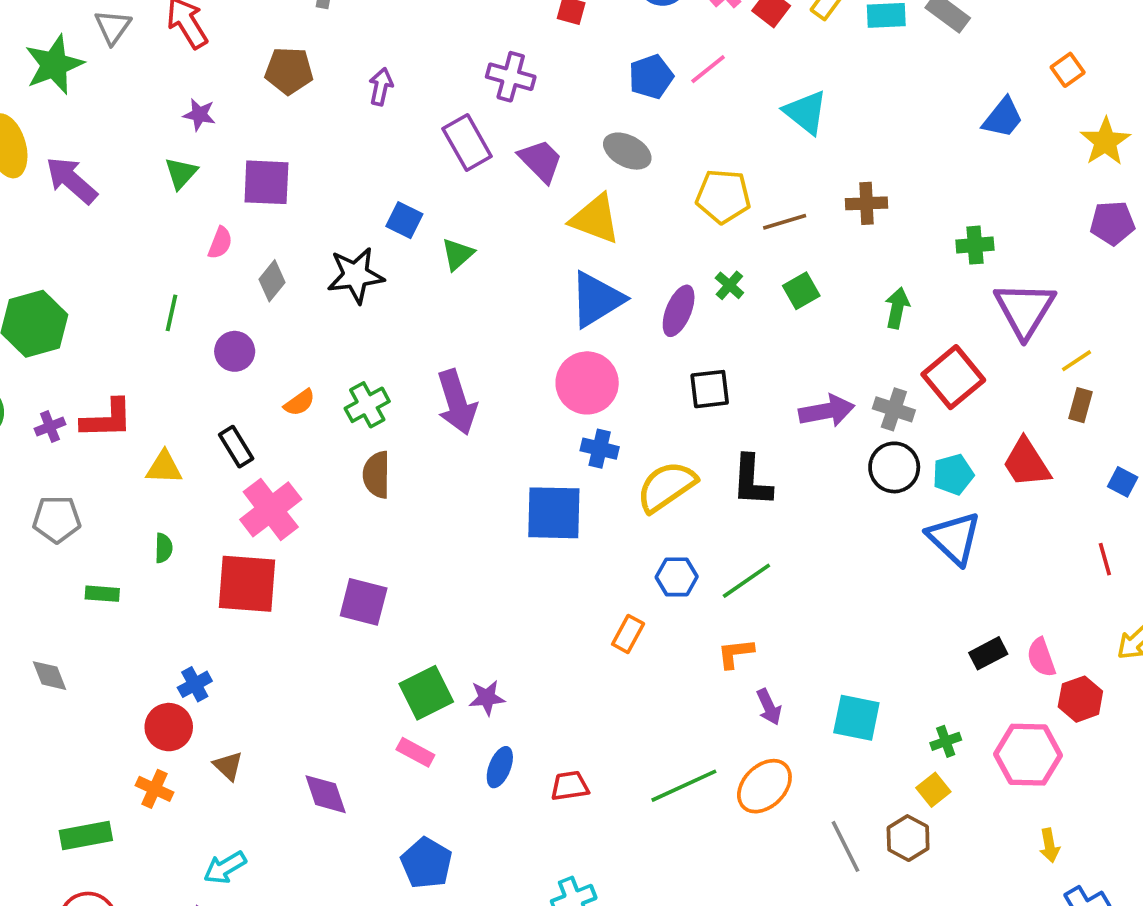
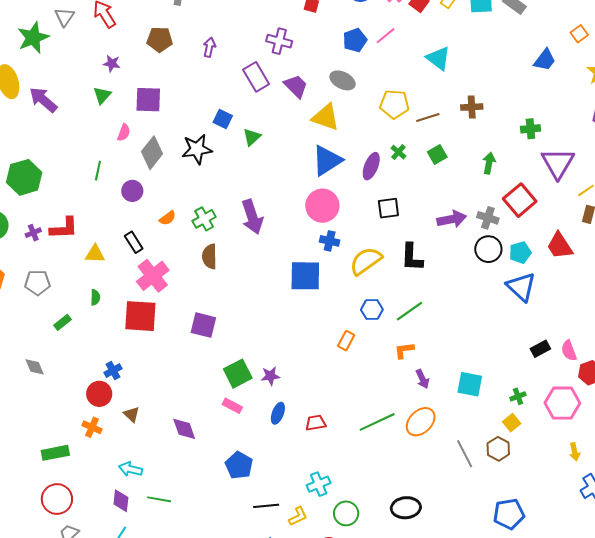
gray diamond: (272, 281) -> (152, 153), size x1.5
green rectangle: (102, 594) -> (63, 322), turned -42
cyan arrow: (225, 867) -> (130, 469), turned 45

